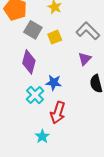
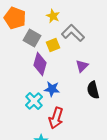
gray L-shape: (88, 31) -> (73, 33), moved
purple diamond: (29, 62) -> (40, 64), moved

